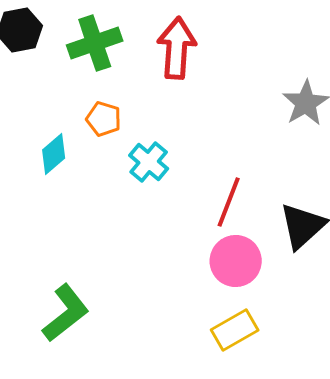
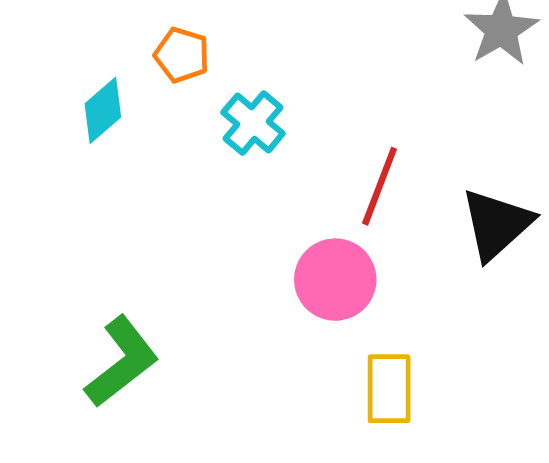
pink circle: (236, 261) -> (335, 280), moved
yellow rectangle: (235, 330) -> (389, 389), turned -60

